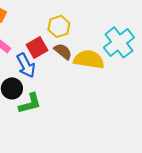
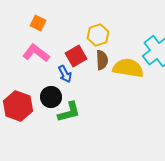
brown semicircle: (63, 51) -> (102, 60), turned 48
blue arrow: (26, 65) -> (65, 74), size x0.7

